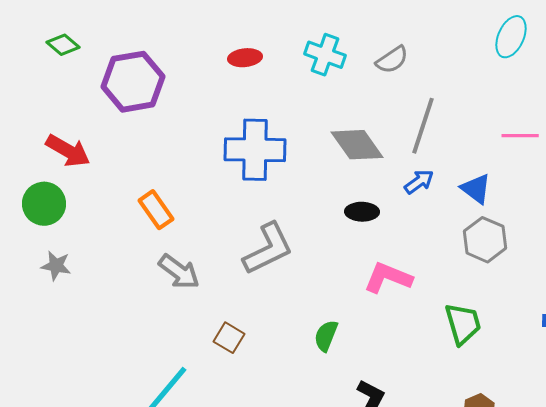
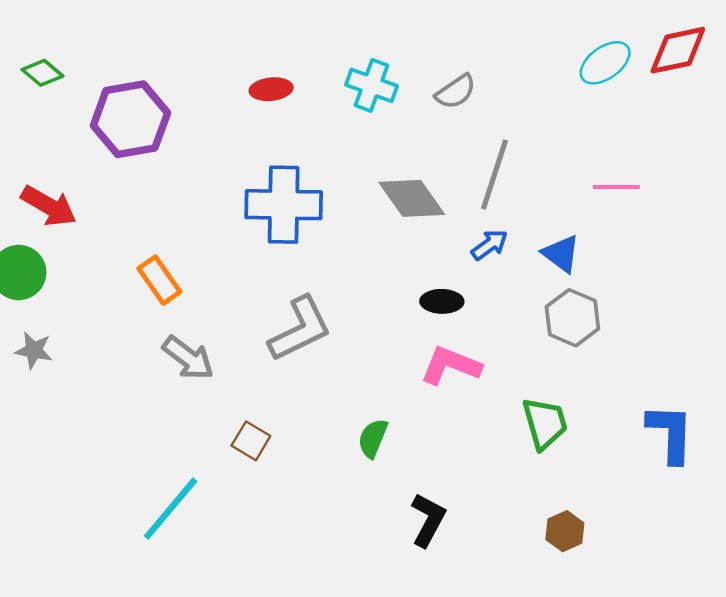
cyan ellipse: (511, 37) -> (605, 63), turned 30
black ellipse: (362, 212) -> (442, 301), moved

